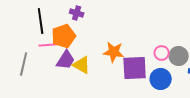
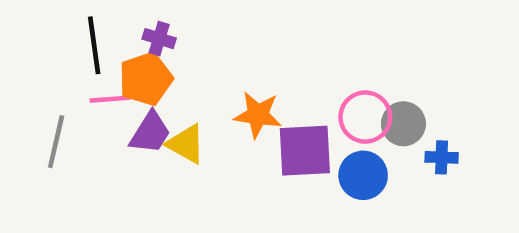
purple cross: (77, 13) -> (159, 39), moved
pink circle: (162, 53) -> (365, 117), size x1.5

